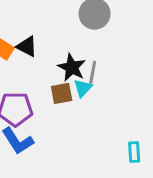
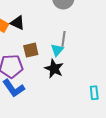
black star: (72, 67) -> (54, 69), moved
brown square: (62, 93) -> (31, 50), moved

